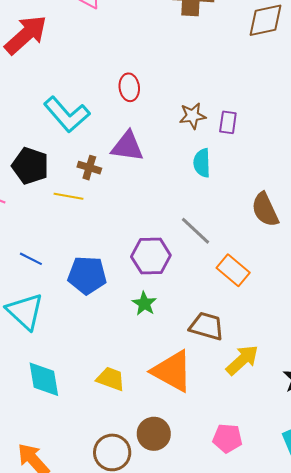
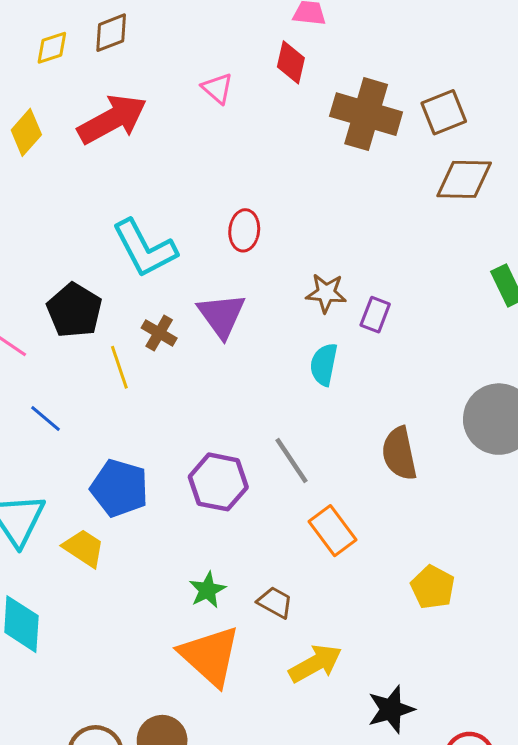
purple triangle: (127, 146) -> (222, 315), turned 33
yellow line: (69, 196) -> (119, 367), turned 48
blue line: (31, 259) -> (46, 419), moved
green star: (144, 304) -> (207, 590), moved
brown trapezoid: (207, 326) -> (275, 602), size x0.7
yellow trapezoid: (111, 379) -> (84, 548), moved

